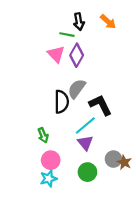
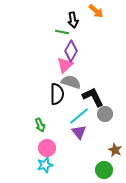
orange arrow: (108, 22) -> (96, 11), moved
pink triangle: (56, 54) -> (65, 65), moved, turned 30
gray semicircle: (77, 89) -> (71, 82), turned 72
gray circle: (113, 159) -> (105, 114), moved
green circle: (87, 172) -> (104, 170), moved

